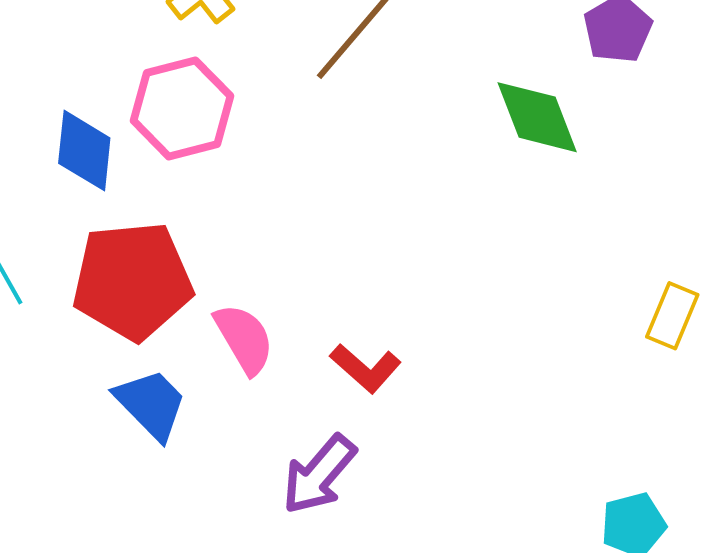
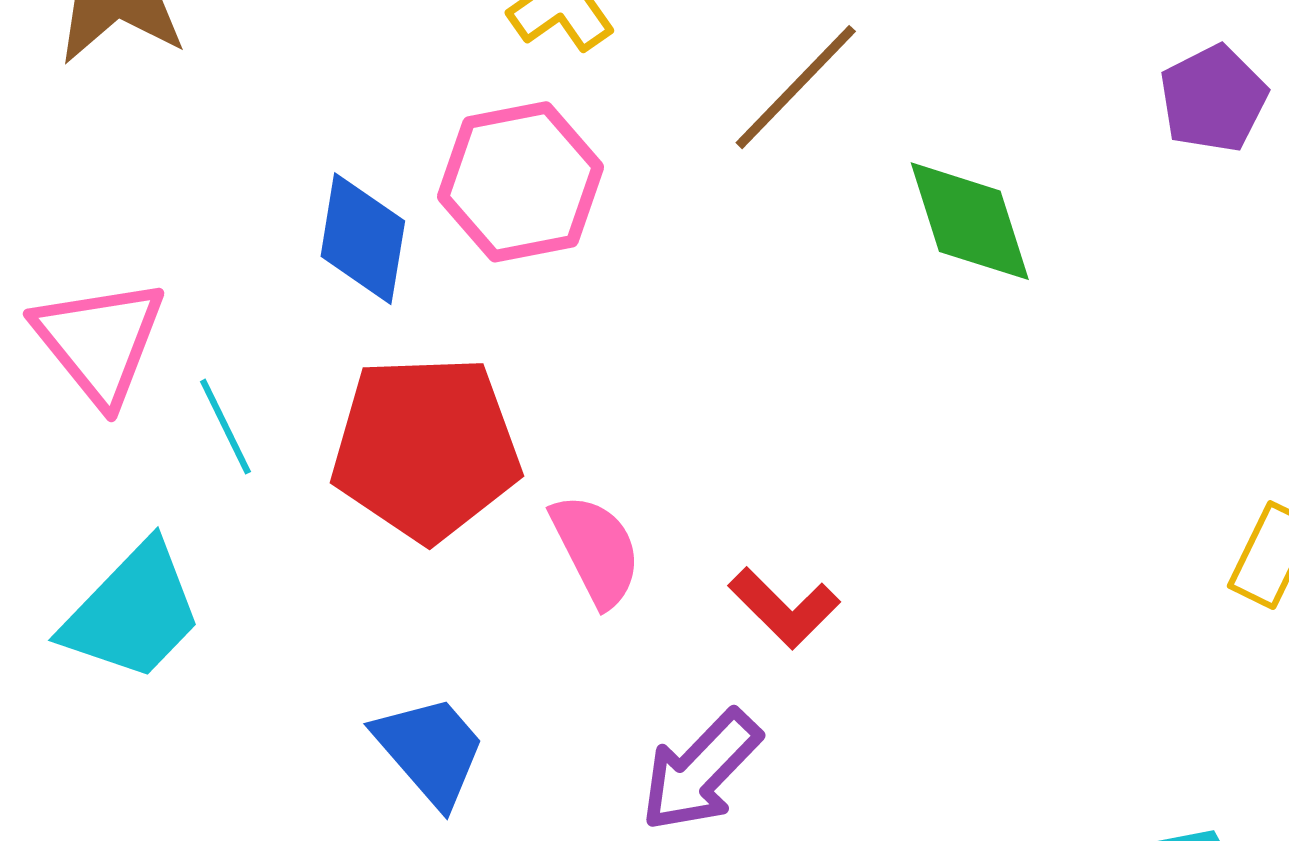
green diamond: (537, 117) -> (970, 221), moved
blue trapezoid: (151, 404) -> (430, 750), moved

